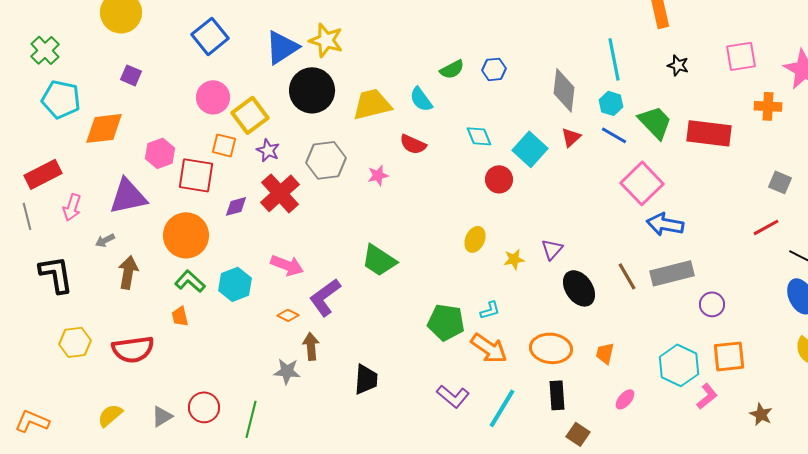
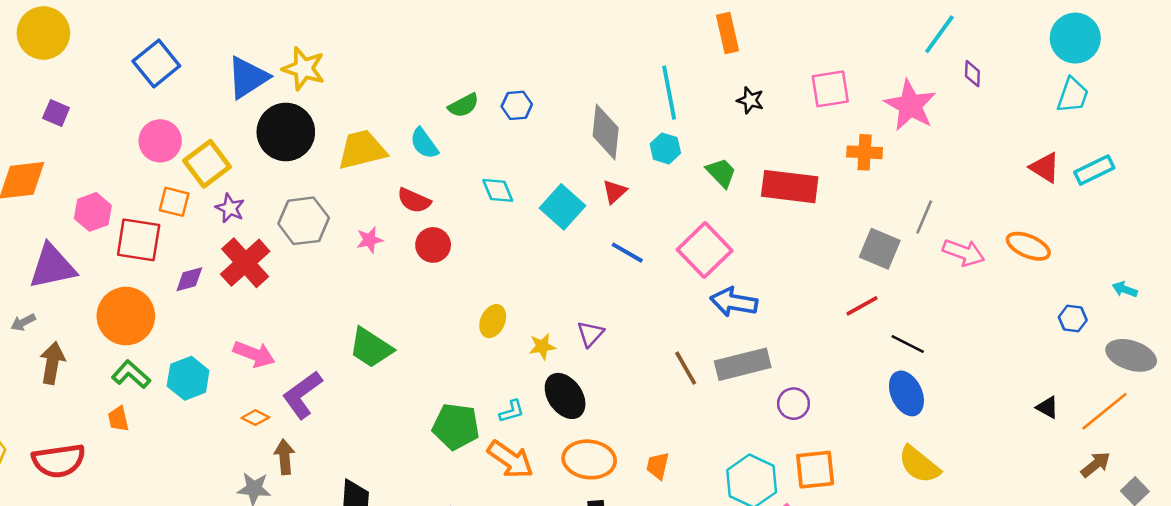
green trapezoid: (655, 122) -> (721, 173), size x0.7
blue line: (614, 135) -> (627, 253), moved
red circle: (499, 179) -> (433, 245), moved
gray square: (780, 182) -> (880, 249), size x1.4
black ellipse: (579, 288) -> (565, 396), moved

